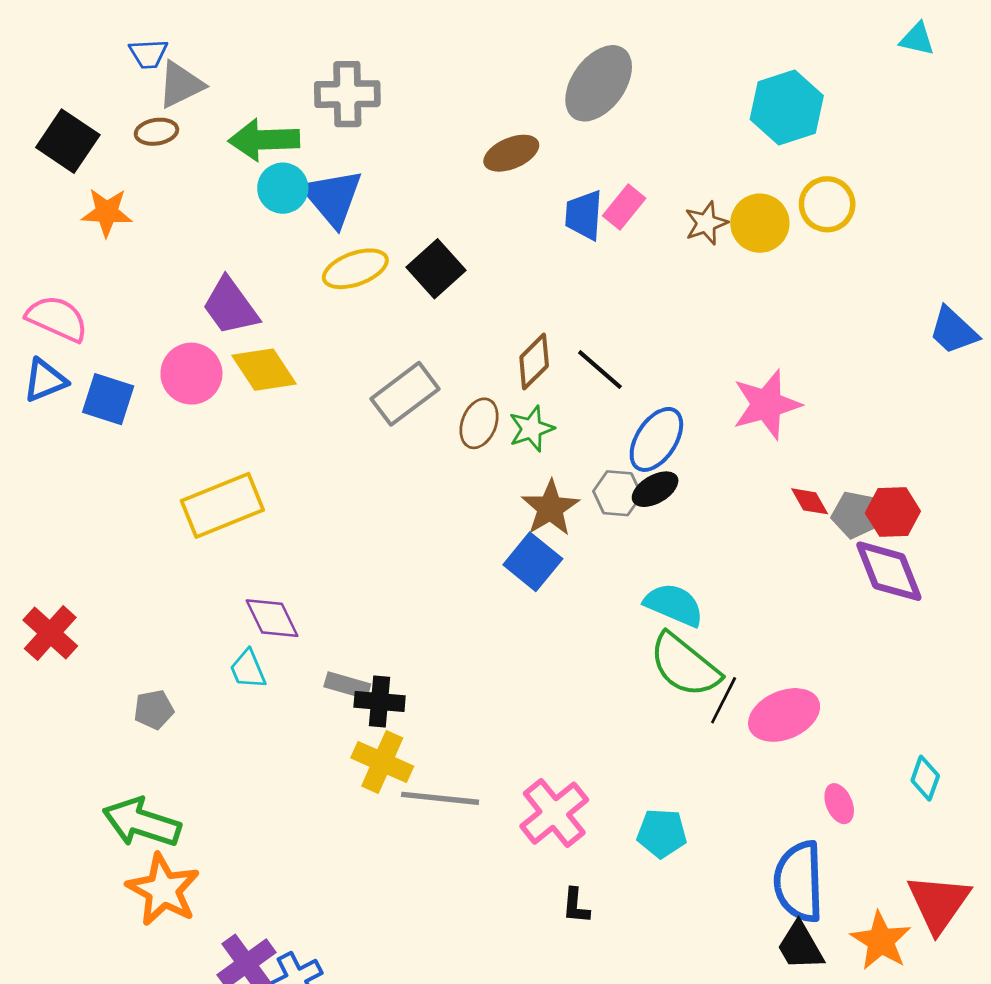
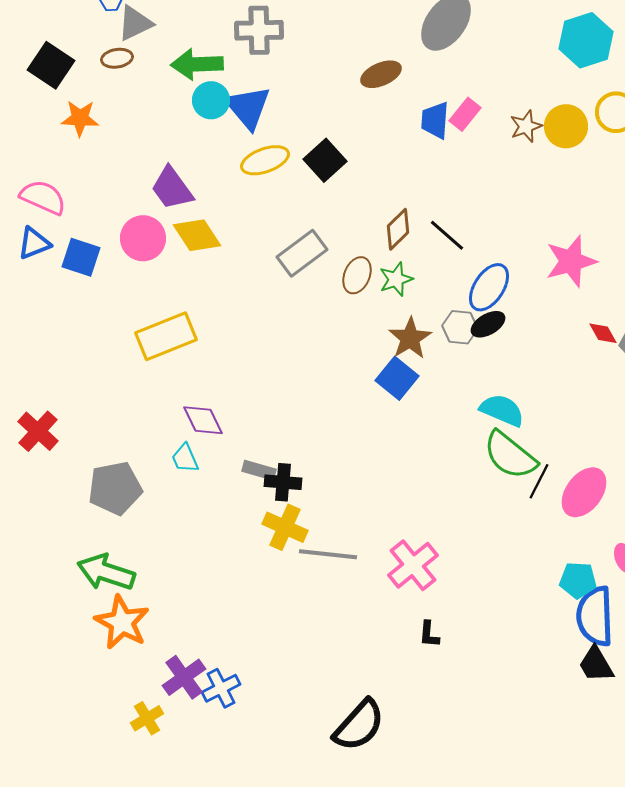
gray pentagon: (154, 710) -> (115, 488), size x1.8
pink ellipse: (784, 715) -> (584, 492), turned -30
cyan pentagon: (662, 833) -> (578, 580), moved

